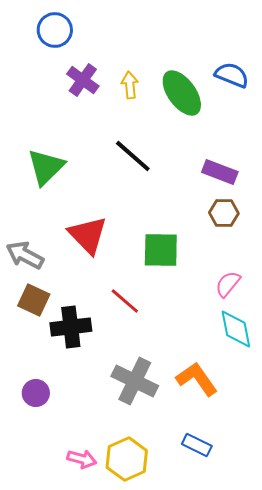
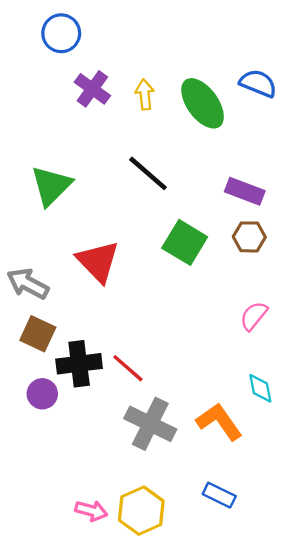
green square: (161, 250) -> (185, 242), moved, turned 30
red line: (125, 301) -> (128, 368), moved
cyan diamond: (236, 329) -> (260, 388), moved, size x0.7
purple circle: (36, 393) -> (42, 394), moved

